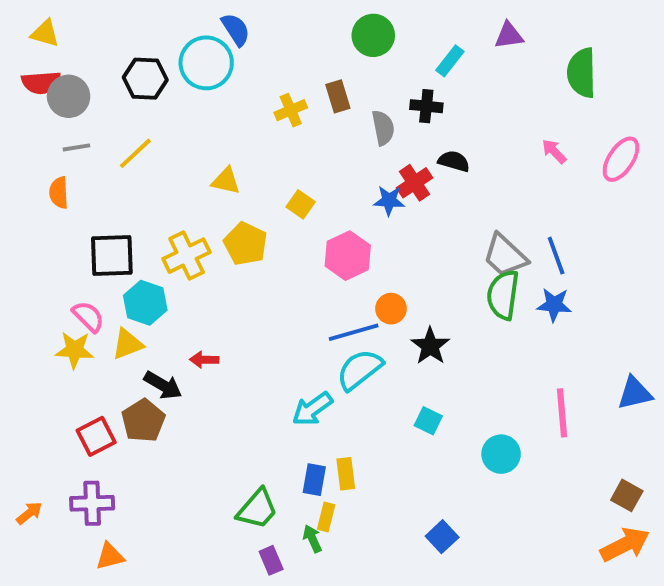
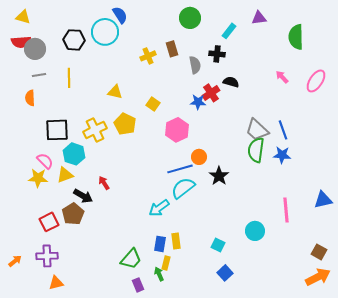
yellow line: (135, 153) -> (69, 78), turned -48
red arrow: (204, 360) -> (104, 183), turned 56
cyan square: (428, 421) -> (218, 245), moved

